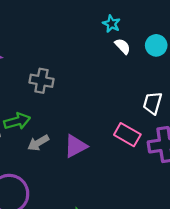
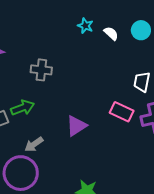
cyan star: (111, 24) -> (85, 26), moved
gray arrow: (38, 143) -> (34, 144), moved

